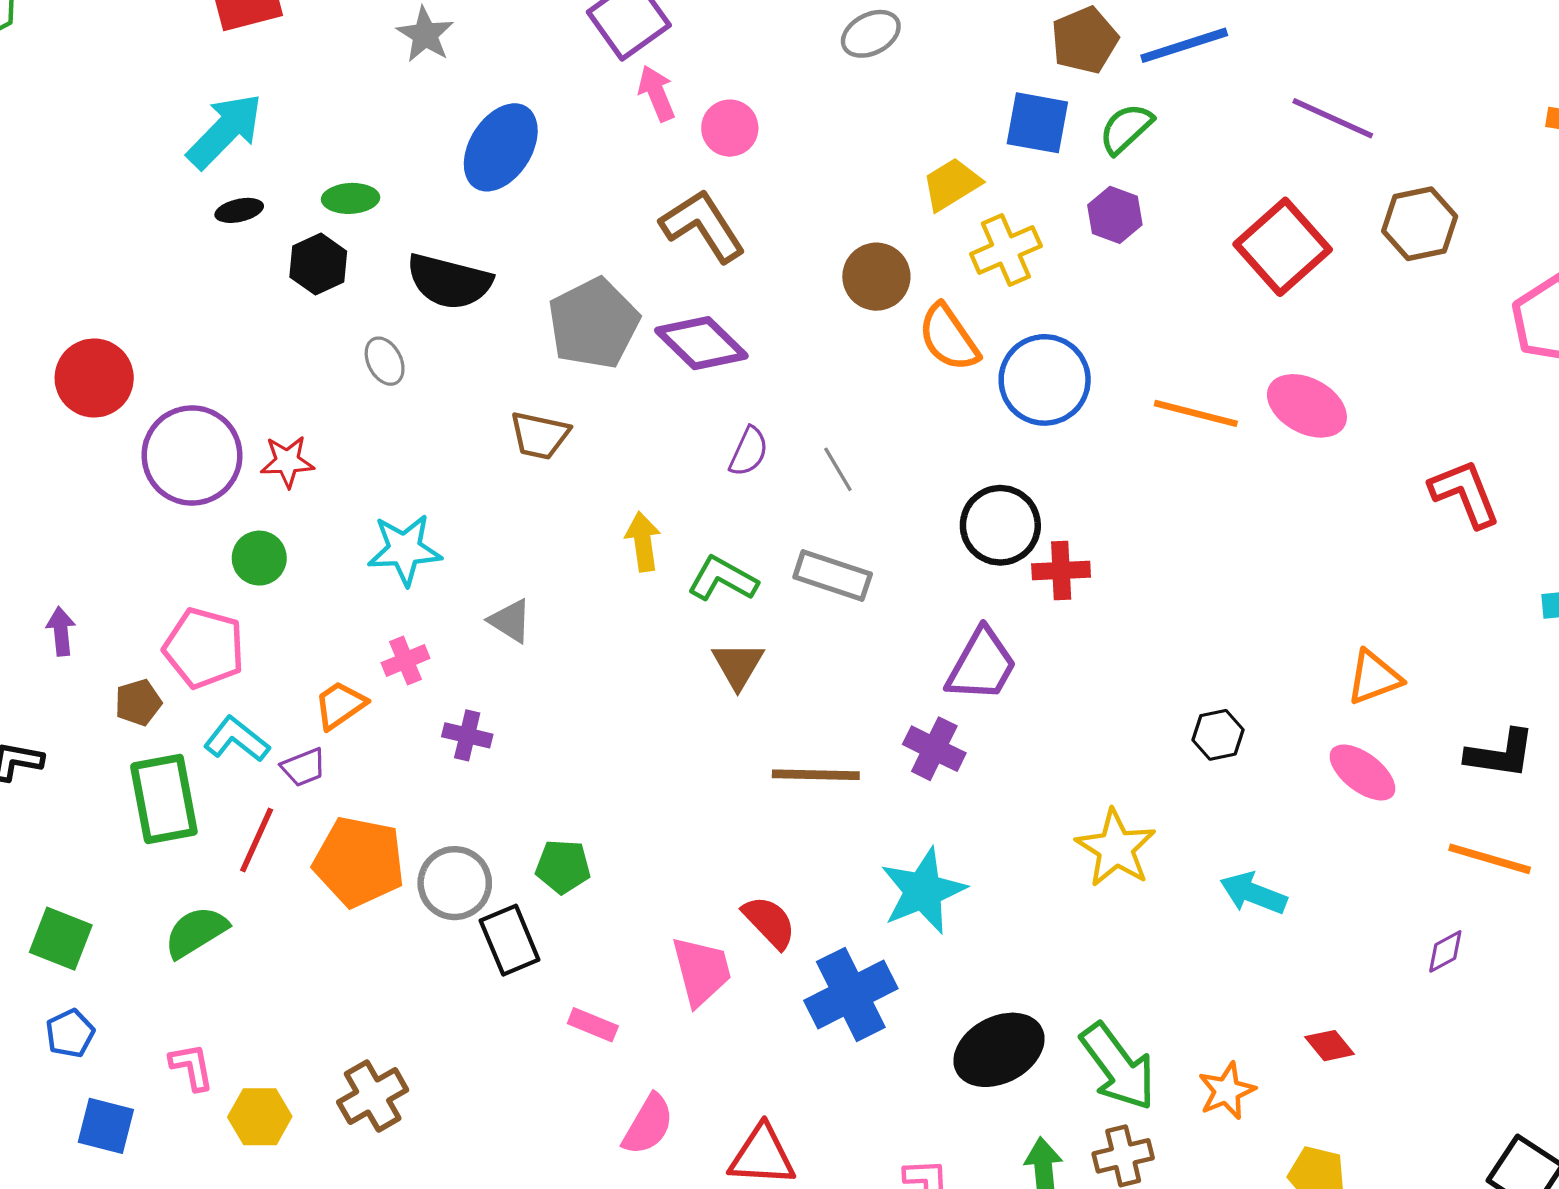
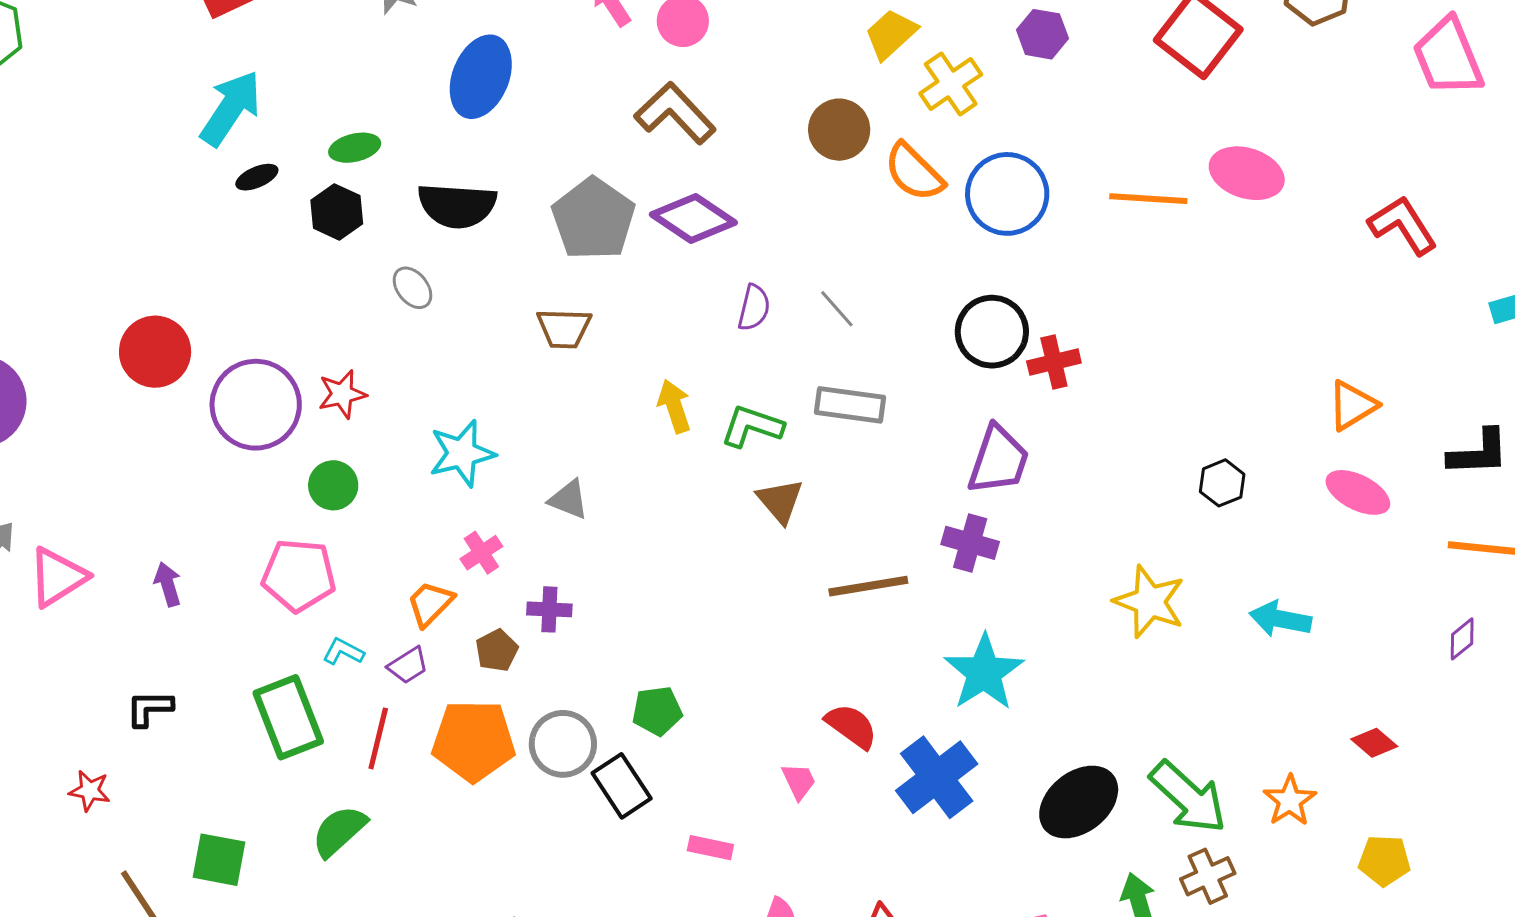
brown pentagon: (138, 702) -> (497, 650), moved
cyan L-shape: (237, 739) -> (343, 652), size x0.7
pink trapezoid: (701, 971) -> (799, 781), size x0.6

